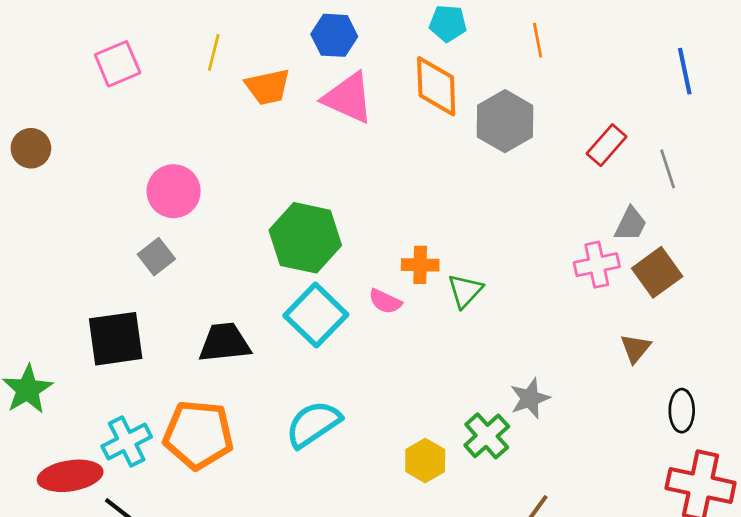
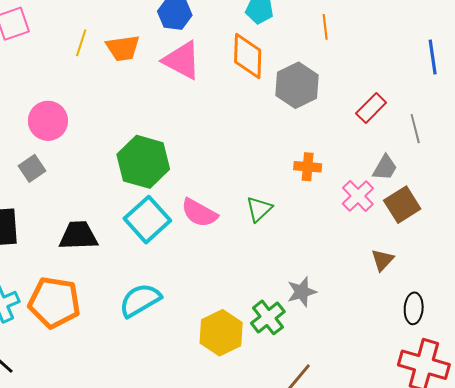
yellow line: (214, 53) -> (81, 43), moved
orange cross: (420, 265) -> (308, 167), moved
pink cross: (597, 265) -> (358, 196), turned -36
pink semicircle: (385, 301) -> (199, 213), size x1.5
yellow hexagon: (425, 461) -> (221, 333), size x1.4

